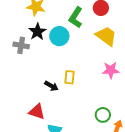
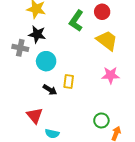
black star: (37, 32) -> (37, 34), turned -30
cyan circle: (59, 36) -> (46, 61), moved
red triangle: (37, 112) -> (35, 116), turned 30

